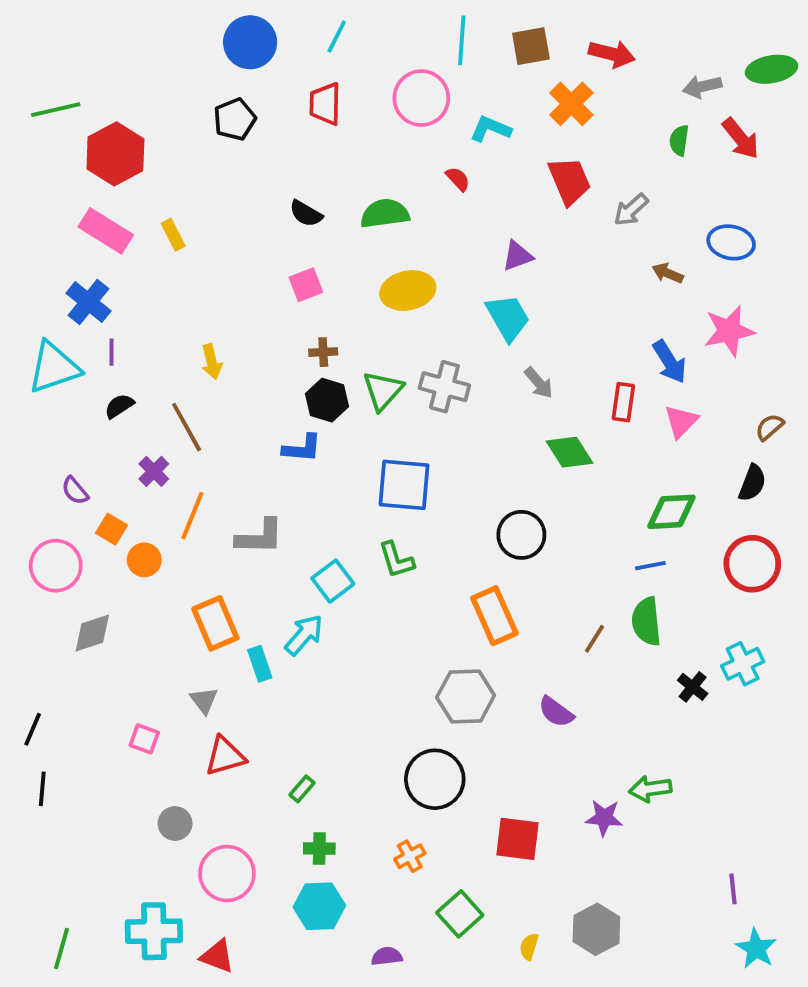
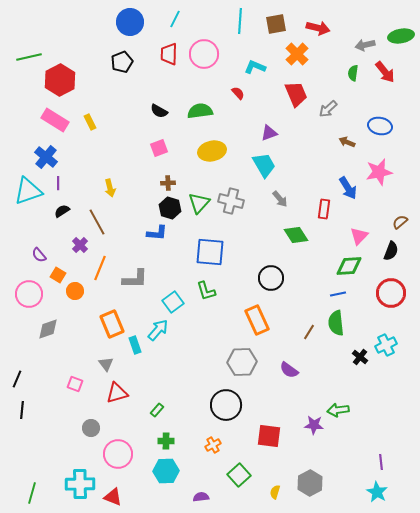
pink circle: (421, 98) -> (204, 54), moved
pink triangle: (681, 421) -> (359, 236), moved
cyan star: (756, 949) -> (377, 492), moved

